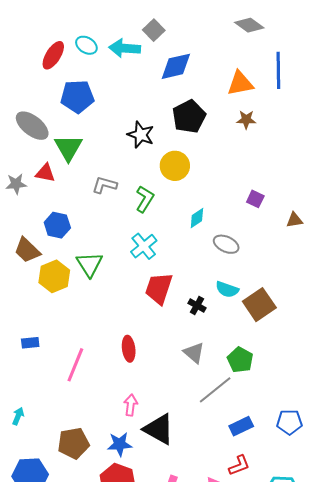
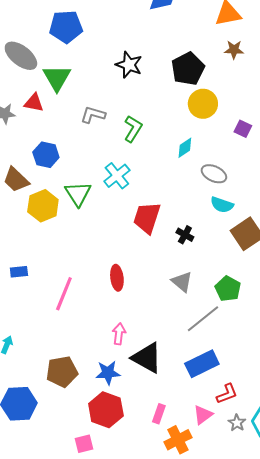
black pentagon: (189, 117) -> (188, 69), moved
yellow circle: (175, 166) -> (203, 104), moved
cyan cross: (144, 246) -> (117, 176), moved
cyan semicircle: (227, 289) -> (222, 205), moved
blue rectangle: (241, 426) -> (202, 364), moved, size x1.4

